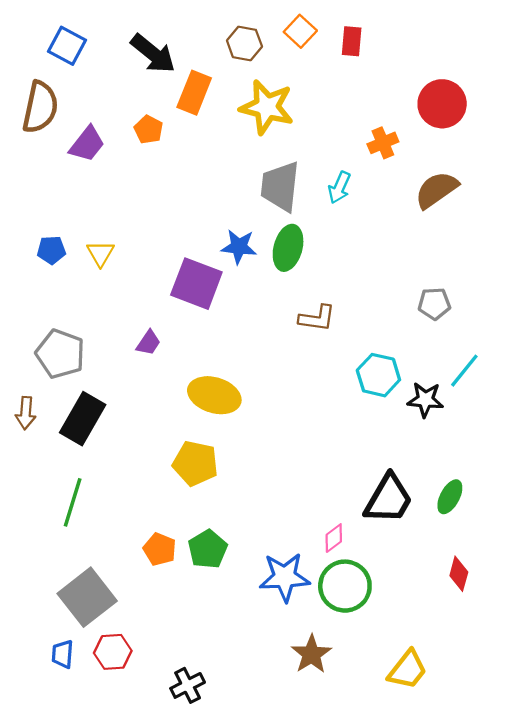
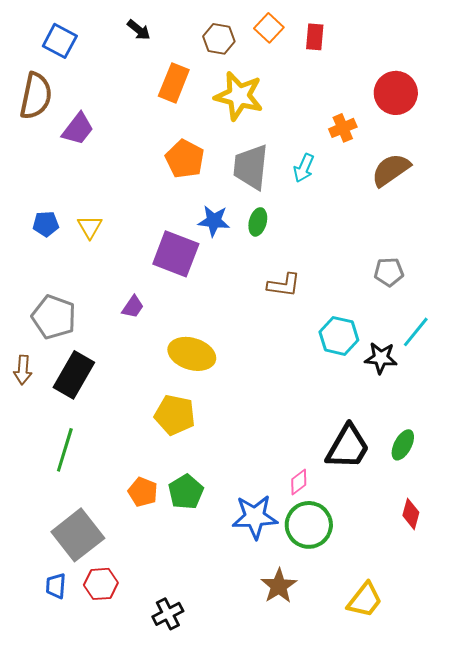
black arrow: (153, 54) -> (139, 30), moved, size x0.6
orange pentagon: (148, 129) -> (185, 159), moved, size x1.5
green ellipse: (288, 248) -> (258, 222), size x0.7

